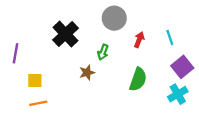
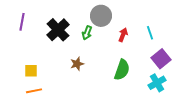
green arrow: (103, 52) -> (87, 33), moved
purple line: (16, 53) -> (22, 22), moved

